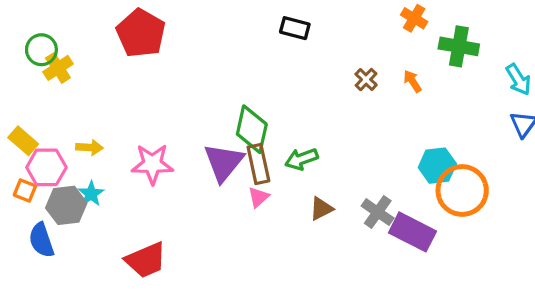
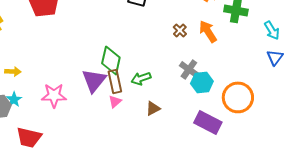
orange arrow: (412, 81) -> (208, 31), size x1.6
pink star: (152, 164) -> (54, 95), moved
cyan hexagon: (437, 166) -> (202, 82), moved
gray cross: (378, 212) -> (189, 69), moved
red trapezoid: (146, 260) -> (29, 137), moved, turned 36

